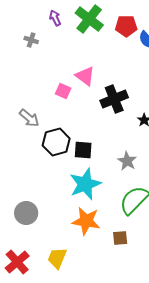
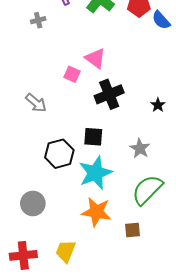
gray cross: (31, 40) -> (38, 20), turned -32
black cross: (114, 99) -> (109, 94), moved
black hexagon: (56, 142) -> (59, 154), moved
red cross: (17, 262) -> (23, 255), turned 35

